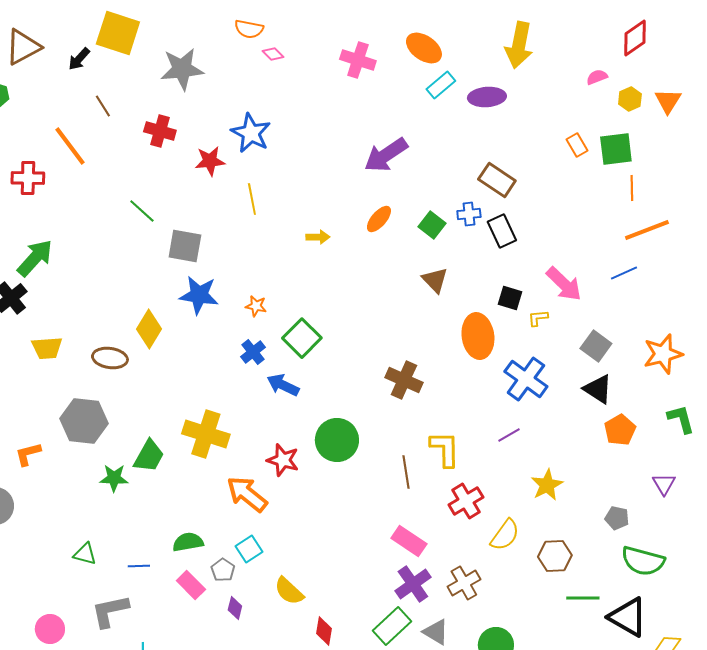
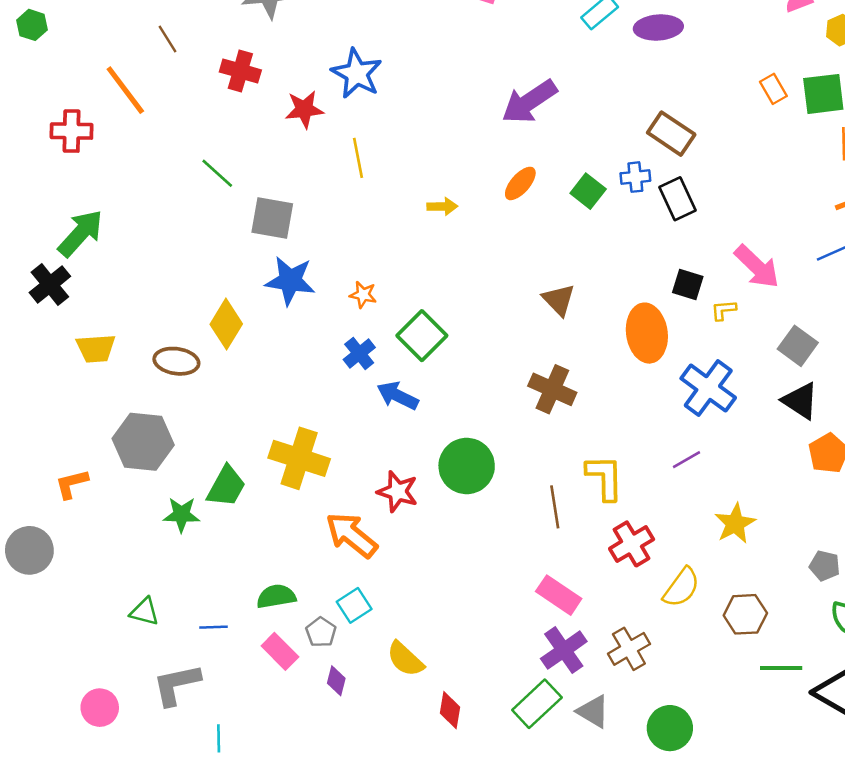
brown triangle: (435, 280) -> (559, 300), moved

